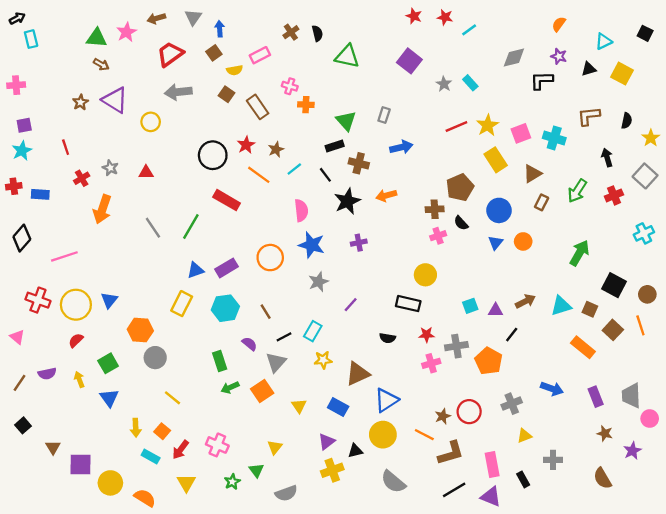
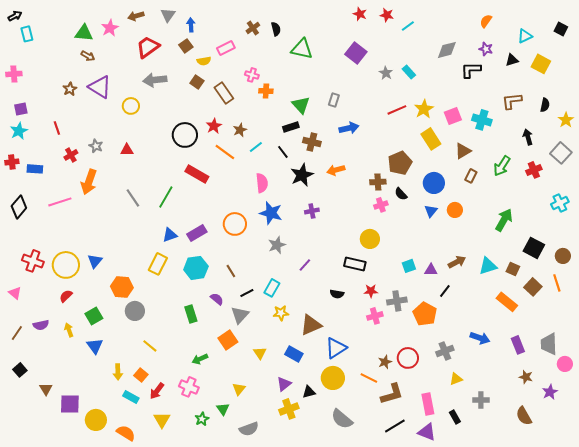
pink line: (64, 256) -> (60, 202), moved
green arrow: (230, 387) -> (200, 359), moved

